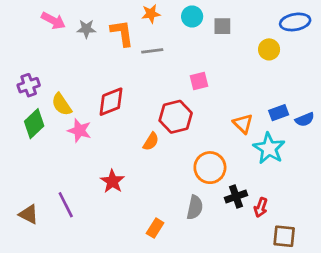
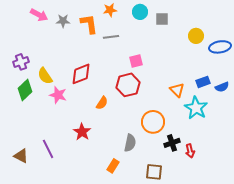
blue ellipse: (295, 22) -> (220, 47), moved
pink square: (199, 81) -> (136, 61), moved
orange semicircle: (151, 141) -> (102, 103), moved
gray semicircle: (195, 207) -> (130, 143), moved
red arrow: (261, 207) -> (190, 151), turned -32
brown square: (284, 236) -> (154, 172), moved

